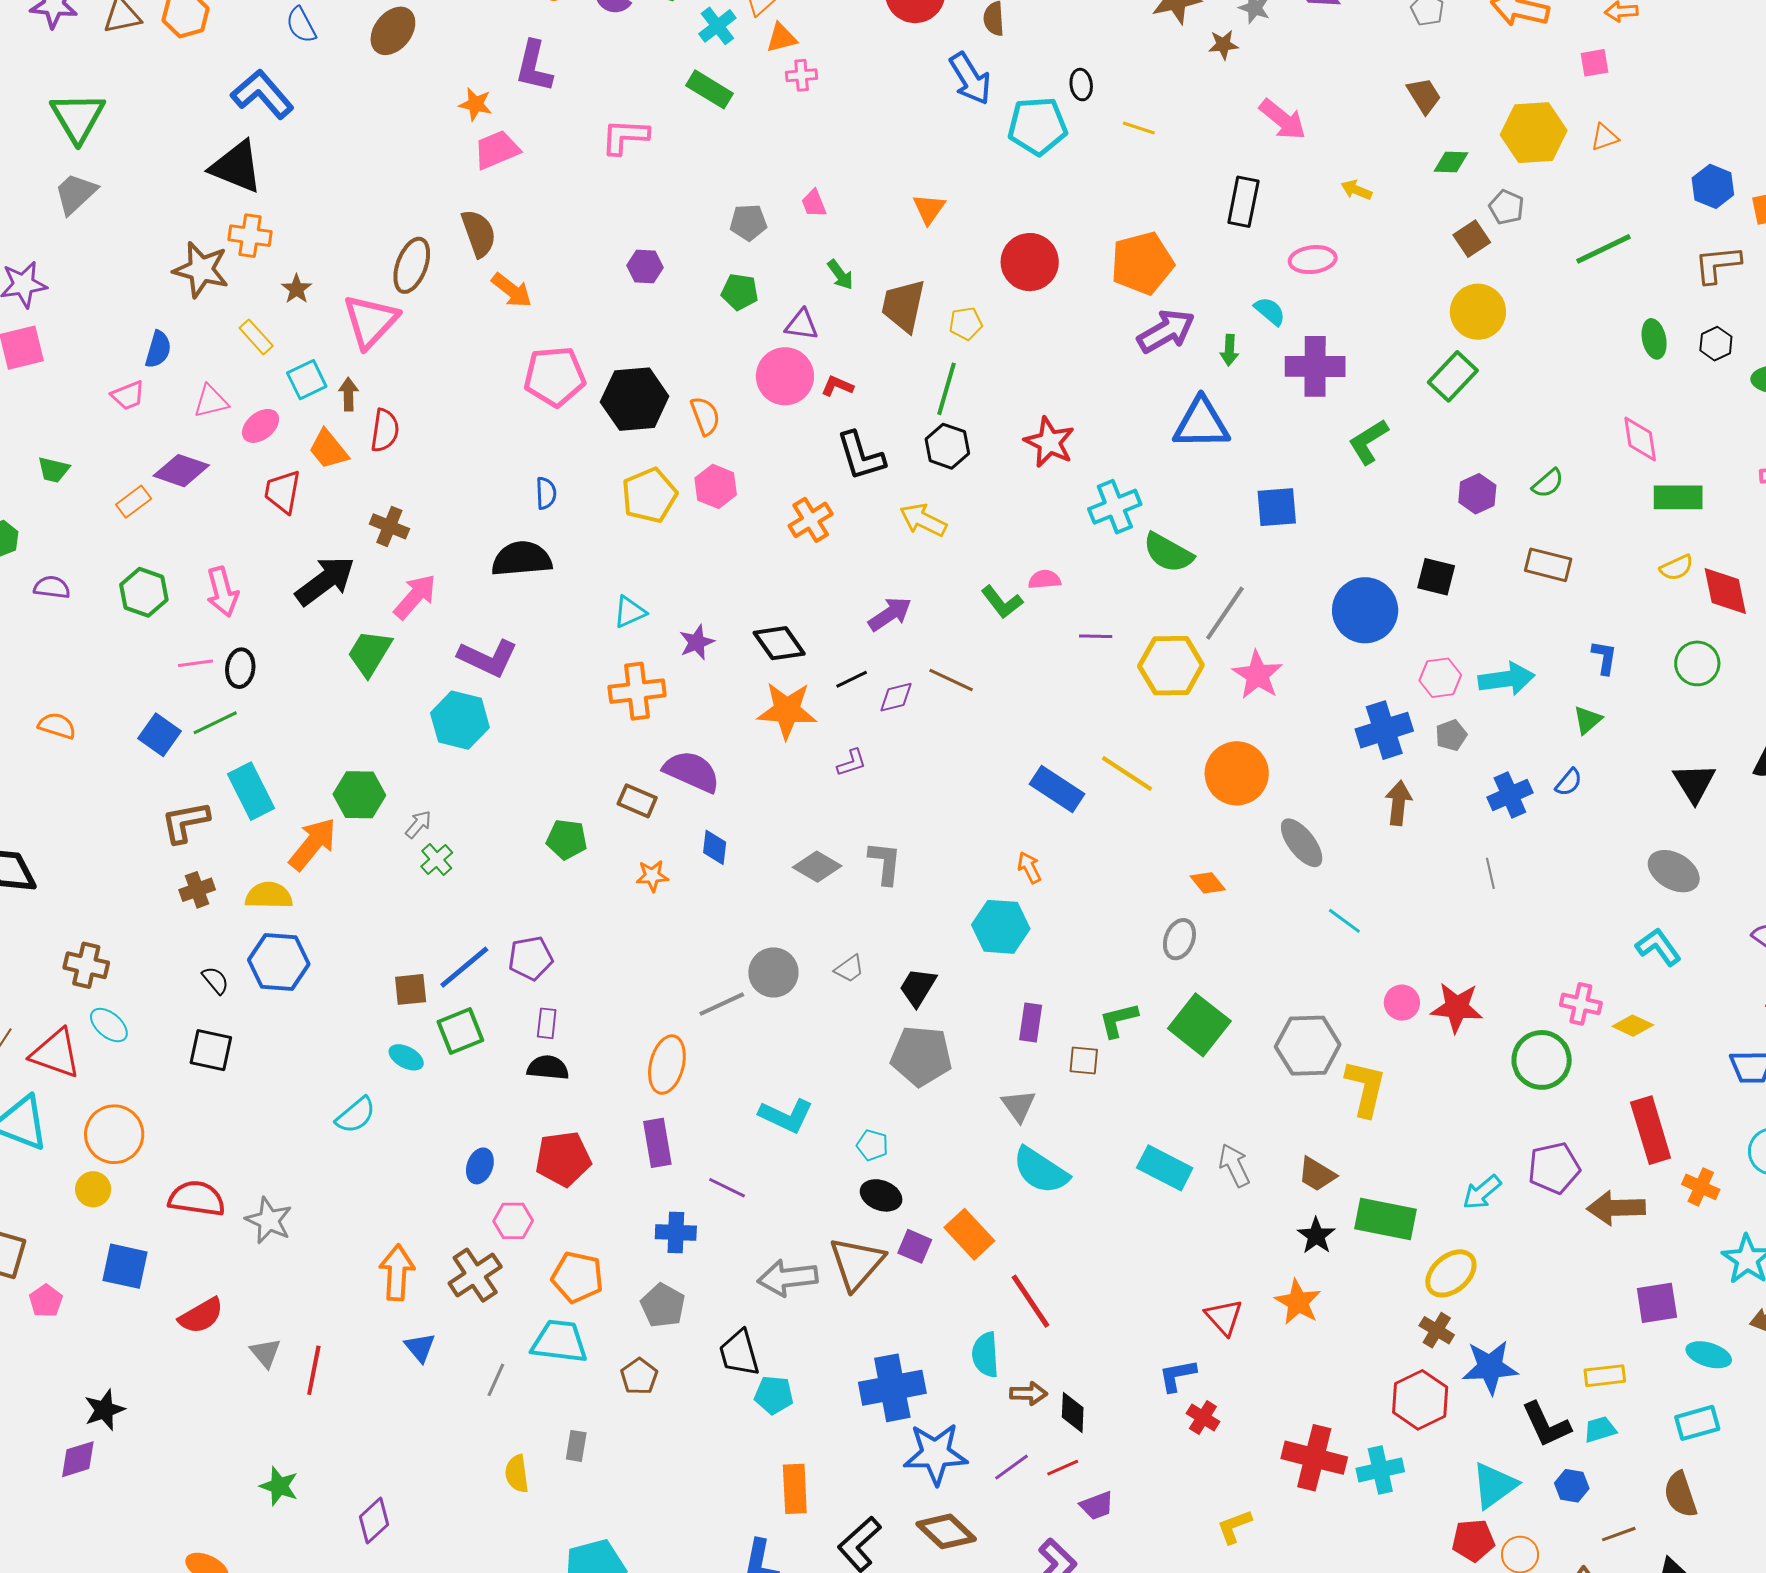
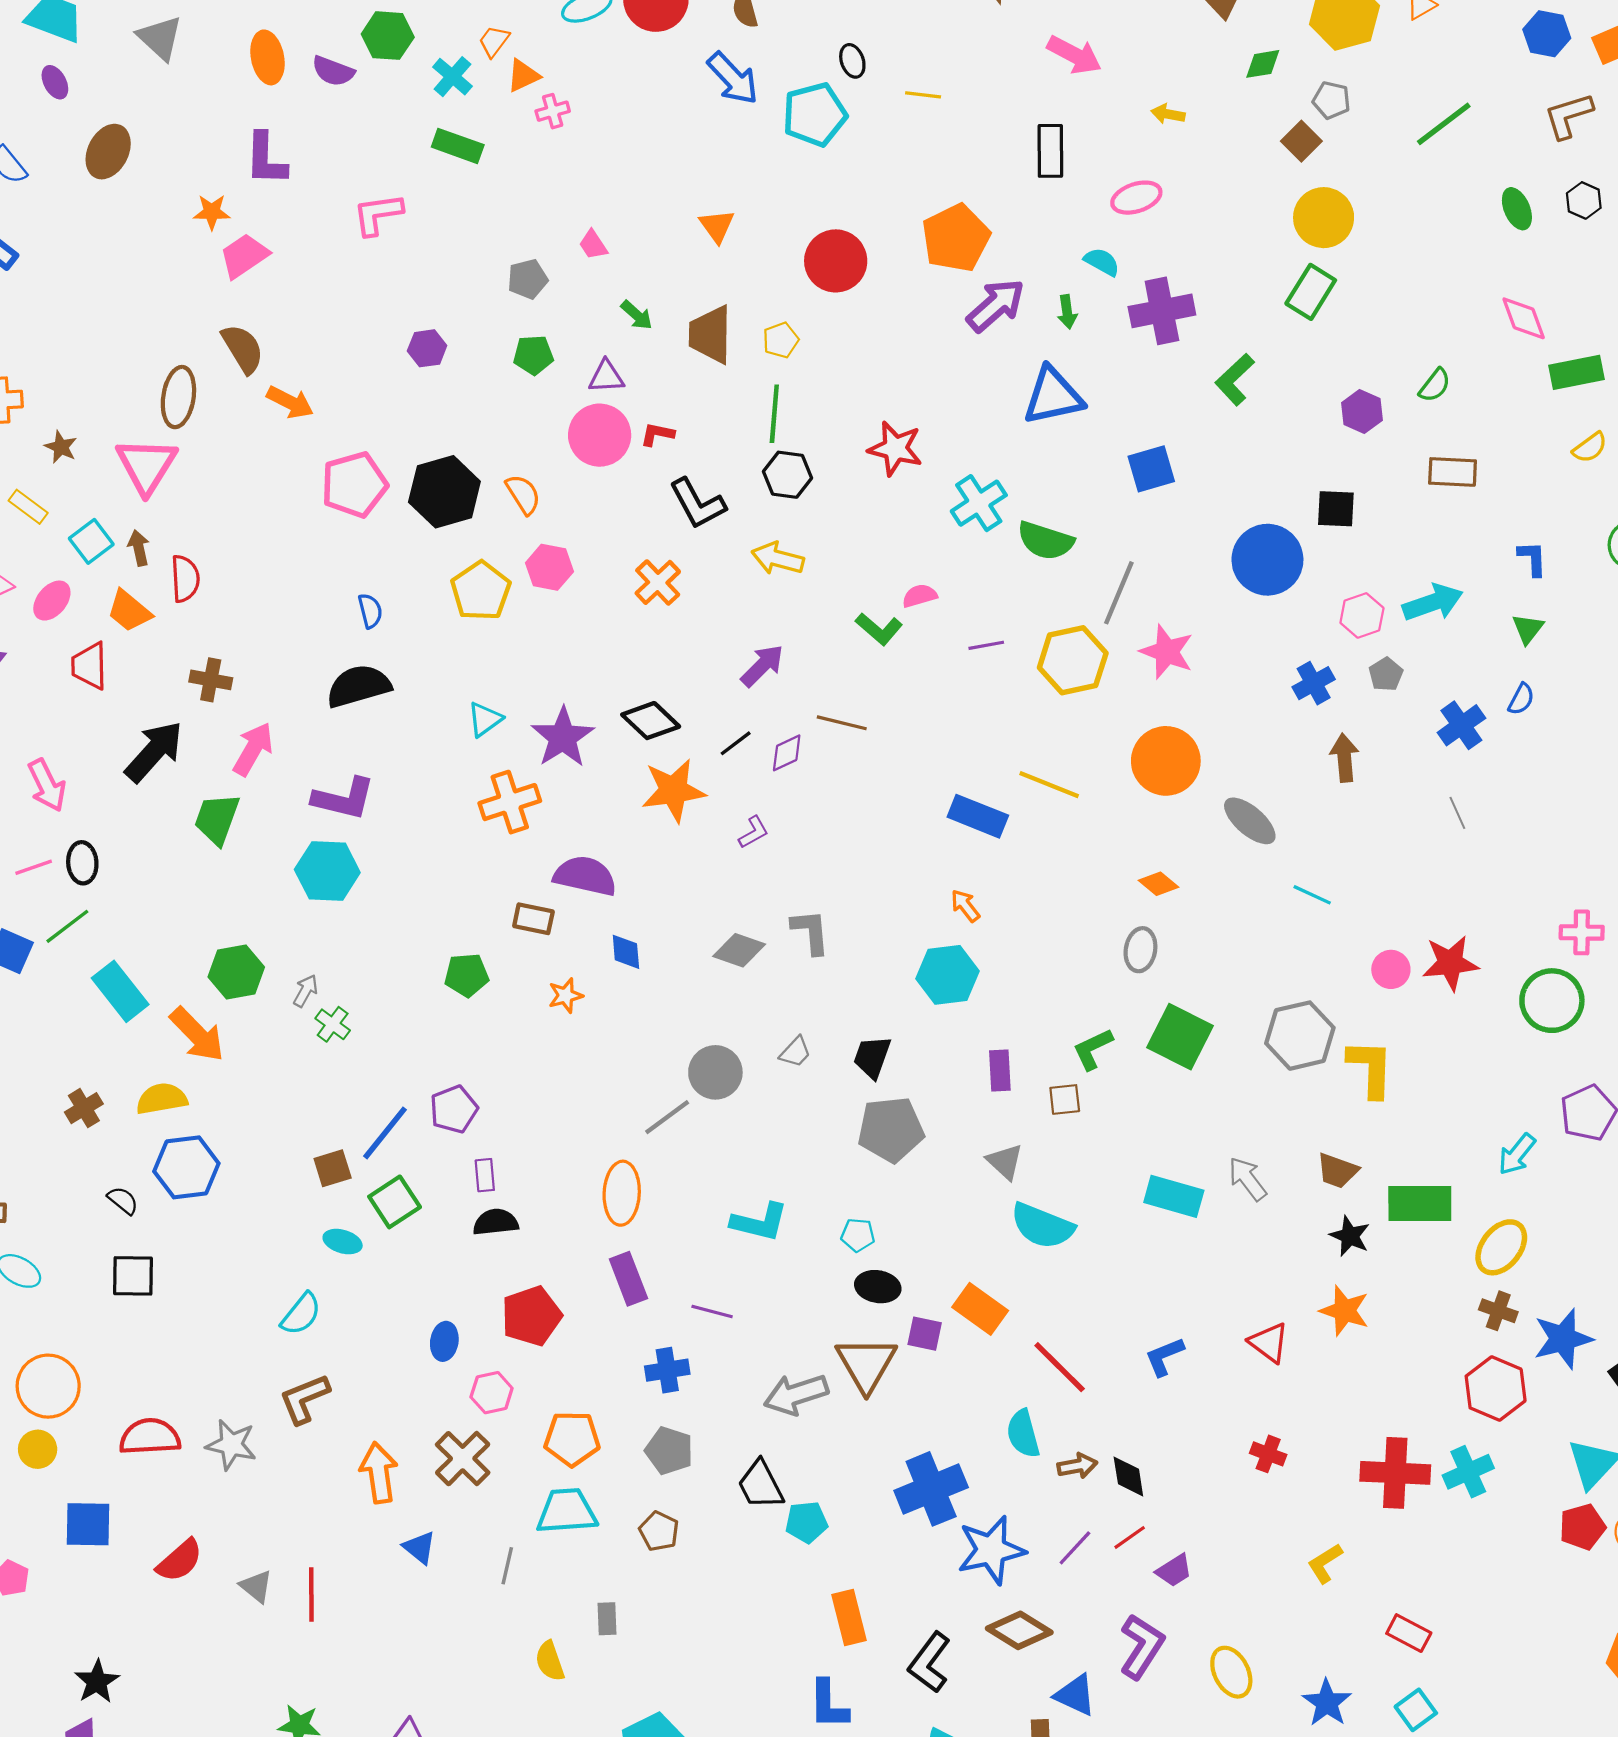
purple star: (697, 642) -> (563, 737), size x1.6
blue cross: (1384, 730) -> (1314, 683), size x0.7
brown L-shape: (185, 822) -> (305, 1399), moved
orange arrow: (313, 844) -> (197, 1034), turned 108
blue L-shape: (1177, 1375) -> (1164, 1356), moved

